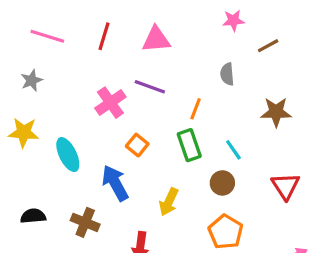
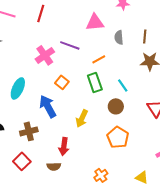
pink triangle: (156, 39) -> (95, 22), moved
brown line: (268, 46) -> (145, 36), moved, turned -56
orange line: (196, 109) -> (99, 59), turned 40
cyan ellipse: (68, 155) -> (18, 88), turned 50
brown cross: (85, 222) -> (29, 131), turned -36

